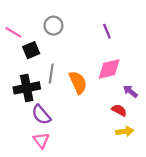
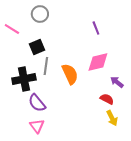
gray circle: (53, 26) -> (40, 14), moved
black square: (31, 50) -> (37, 47), moved
yellow arrow: (125, 131) -> (112, 118), turned 70

